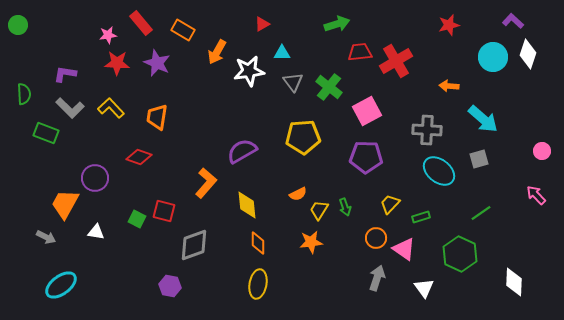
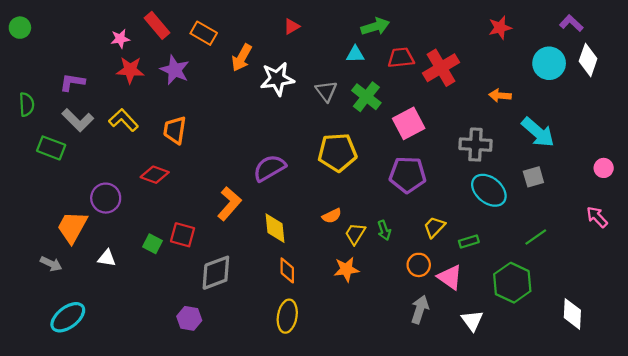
cyan triangle: (282, 53) -> (355, 54), moved

